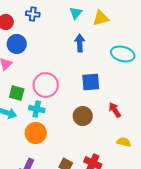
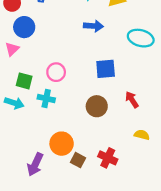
blue arrow: (80, 43) -> (93, 26), turned 96
pink circle: (46, 85) -> (56, 72), size x0.7
orange circle: (36, 133) -> (62, 144), moved

